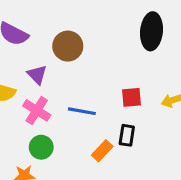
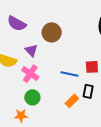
blue line: (82, 111) -> (69, 74), moved

